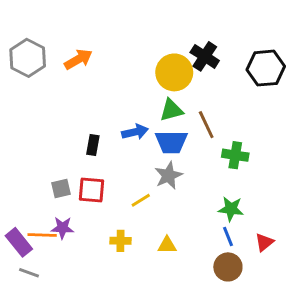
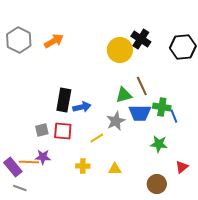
green triangle: (171, 110) -> (124, 95), moved
blue arrow: (135, 132) -> (82, 107), moved
blue trapezoid: (171, 142) -> (140, 113), moved
black rectangle: (93, 145) -> (64, 100), size x1.6
blue line: (228, 236) -> (174, 116), moved

